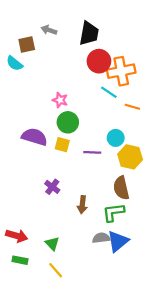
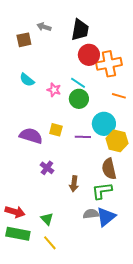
cyan semicircle: (14, 63) -> (27, 80), moved
cyan line: (109, 92) -> (78, 83), moved
green circle: (68, 122) -> (79, 99), moved
purple semicircle: (34, 137) -> (31, 136), moved
cyan circle: (116, 138) -> (104, 124), size x1.5
green rectangle: (20, 260) -> (18, 234), size x1.6

